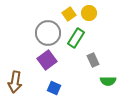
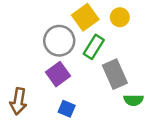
yellow circle: (89, 13) -> (120, 17), moved
yellow square: (69, 14) -> (85, 17), size x1.5
gray rectangle: (93, 60) -> (115, 74), size x1.6

